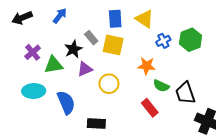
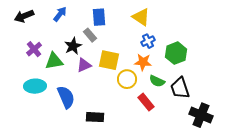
blue rectangle: (115, 19) -> (99, 17), moved
green hexagon: (191, 40) -> (176, 53), moved
blue cross: (163, 41) -> (148, 41), moved
yellow square: (113, 45) -> (109, 60), moved
yellow circle: (109, 84) -> (127, 79), moved

